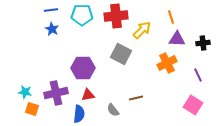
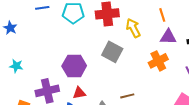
blue star: (52, 29) -> (10, 28), moved
yellow arrow: (142, 30) -> (133, 28), turned -72
cyan star: (25, 92) -> (16, 66), moved

